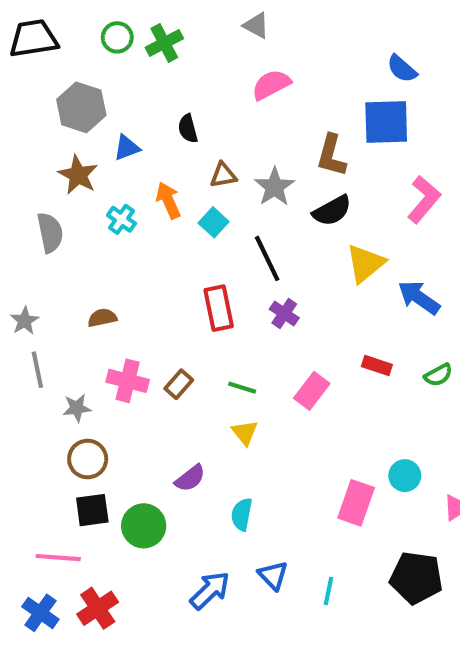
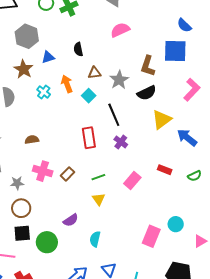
green line: (242, 388) -> (98, 177), turned -40

